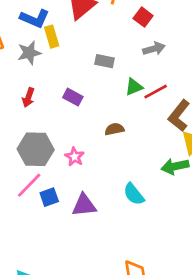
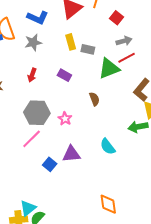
yellow rectangle: (52, 37) -> (71, 42), moved
green triangle: (134, 87) -> (109, 68), size x1.6
red line: (156, 92) -> (127, 58), moved
brown semicircle: (114, 129) -> (94, 99), turned 80
blue square: (49, 197) -> (50, 164), moved, turned -32

